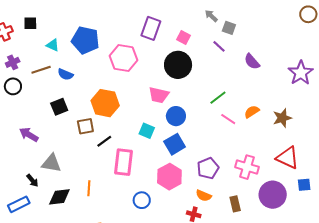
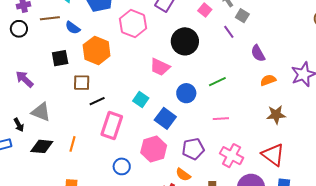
pink square: (183, 37) -> (205, 10), moved
orange hexagon: (105, 103) -> (97, 50), moved
orange semicircle: (252, 112) -> (268, 80), moved
blue circle: (176, 116) -> (186, 93), moved
pink line: (228, 119) -> (221, 119), moved, turned -49
blue square: (175, 144) -> (165, 118), turned -35

